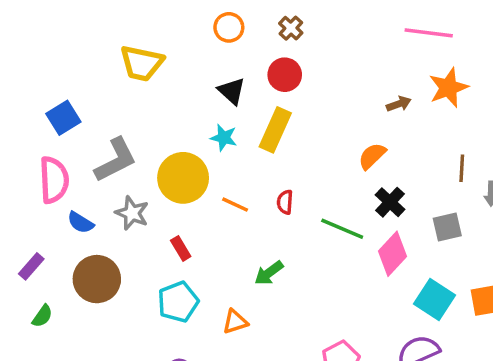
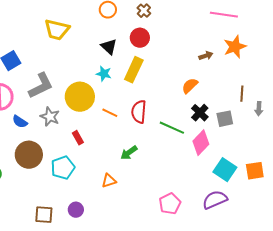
red semicircle: (285, 202) -> (139, 112), size x1.6
gray square: (447, 227) -> (225, 119), moved
cyan pentagon: (178, 302) -> (63, 168), moved

